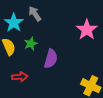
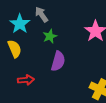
green star: (31, 44) -> (50, 36), moved

